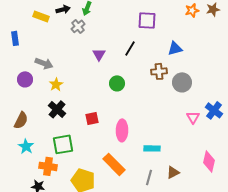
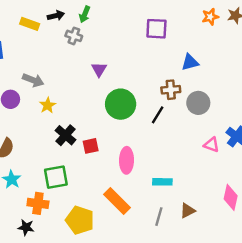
gray cross: (78, 26) -> (74, 36), turned -32
black line: (130, 48) -> (158, 115), moved
green circle: (117, 83) -> (121, 104), size x1.6
black cross: (57, 109) -> (65, 135), moved
pink triangle: (193, 117) -> (211, 145), turned -40

